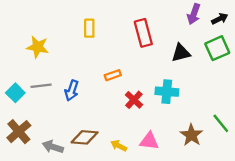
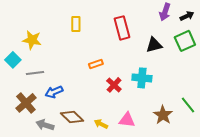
blue arrow: (72, 90) -> (54, 92), moved, turned 48
cyan square: (15, 93) -> (13, 60), moved
brown cross: (19, 132) -> (26, 103), moved
brown diamond: (85, 137) -> (72, 117), turned 40

